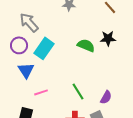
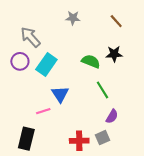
blue triangle: (26, 70) -> (60, 94), moved
green line: (78, 91) -> (102, 90), moved

